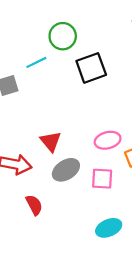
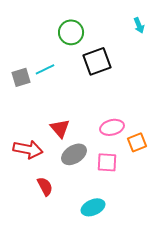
cyan line: (36, 62) -> (45, 69), moved
cyan ellipse: (109, 228) -> (93, 207), moved

